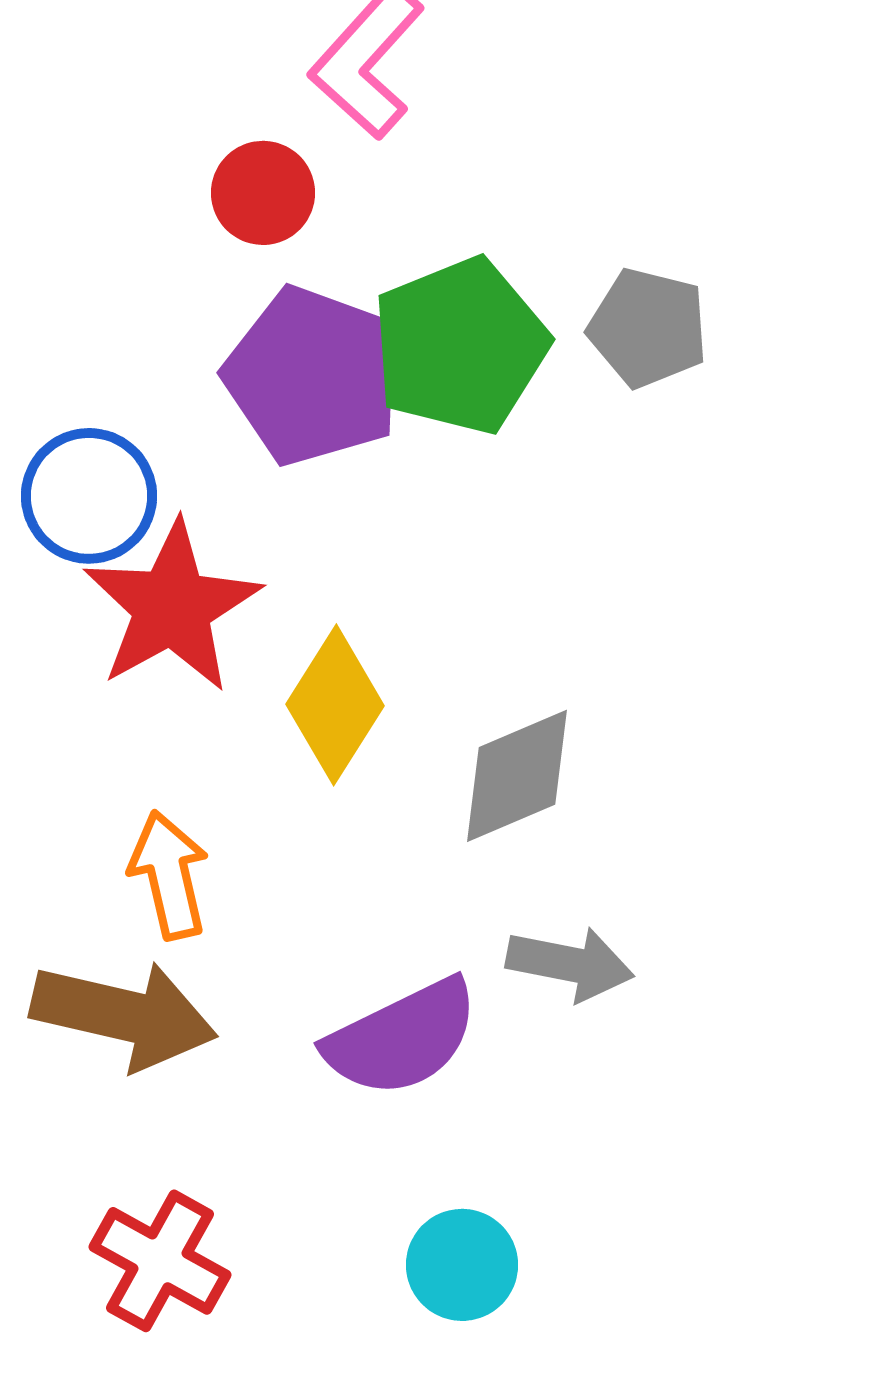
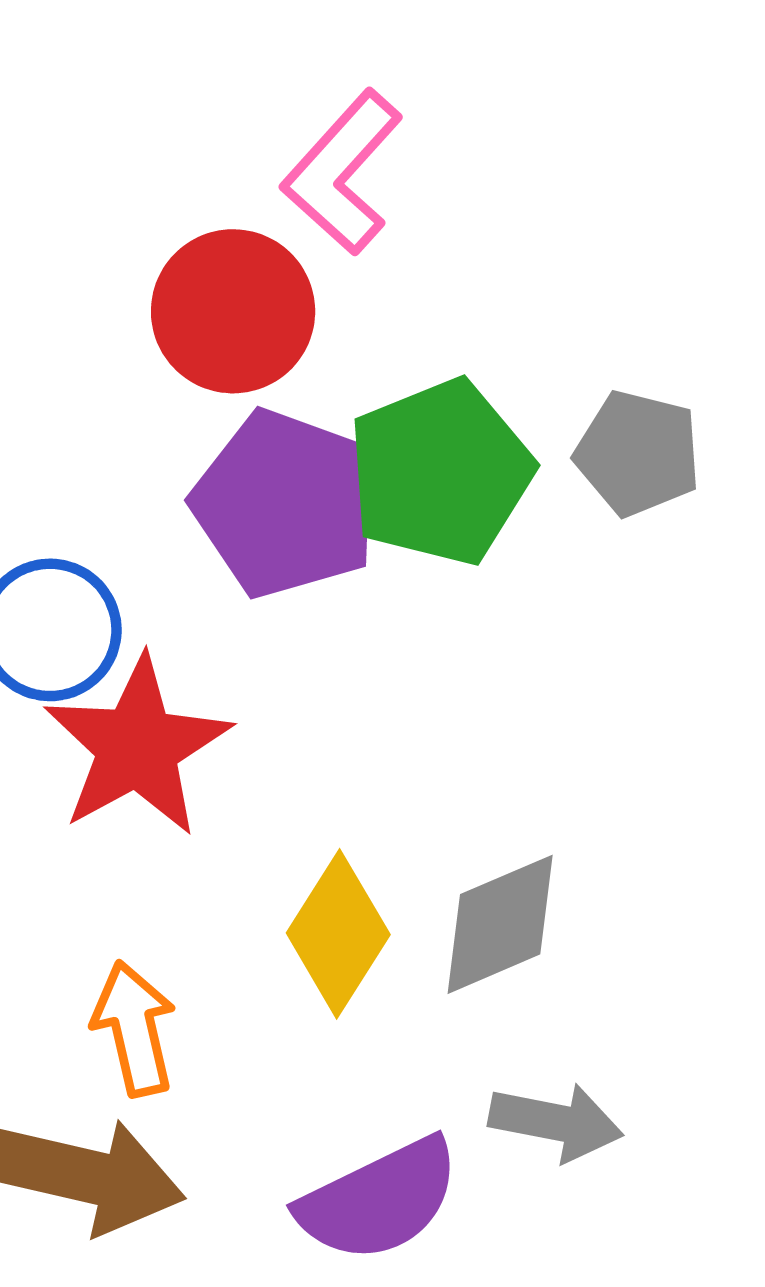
red circle: (263, 193) -> (233, 311), size x1.5
yellow diamond: (335, 705) -> (338, 934), moved

